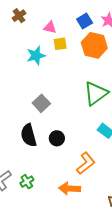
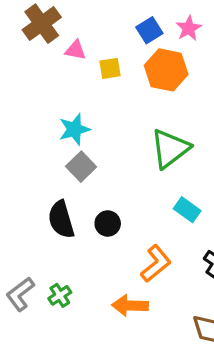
brown cross: (19, 16) -> (42, 24), size x1.6
pink triangle: (50, 27) -> (75, 50), moved
cyan star: (36, 56) -> (74, 129), moved

